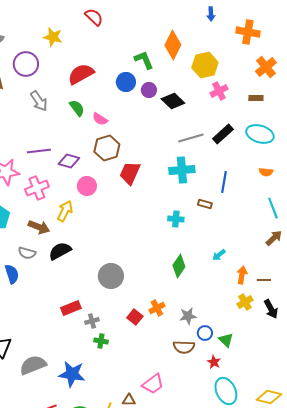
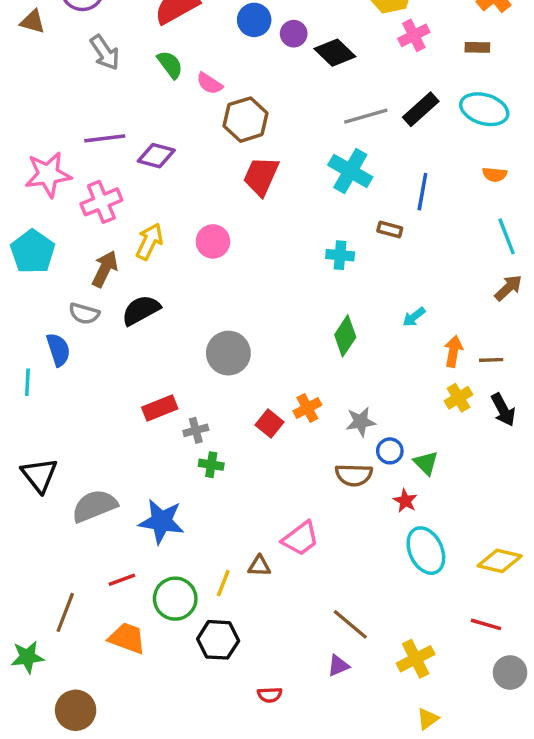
brown hexagon: (107, 148) -> (246, 120), moved
cyan cross: (182, 170) -> (350, 171), turned 35
pink circle: (87, 186) -> (213, 241), moved
brown arrow: (39, 227) -> (105, 269), turned -85

